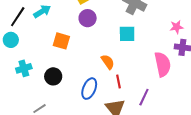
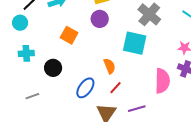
cyan square: (127, 34) -> (135, 43), size x1.4
red line: (119, 81) -> (116, 88), turned 40
purple line: (144, 97) -> (137, 109), turned 36

